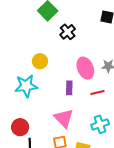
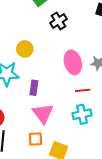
purple rectangle: (69, 88) -> (34, 88), moved
cyan cross: (100, 124) -> (82, 114), moved

